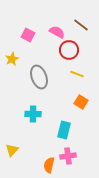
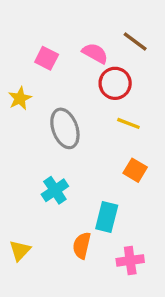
cyan cross: (33, 114) -> (55, 190), turned -35
pink cross: (68, 156) -> (130, 260), moved
orange semicircle: (49, 165) -> (82, 245), moved

